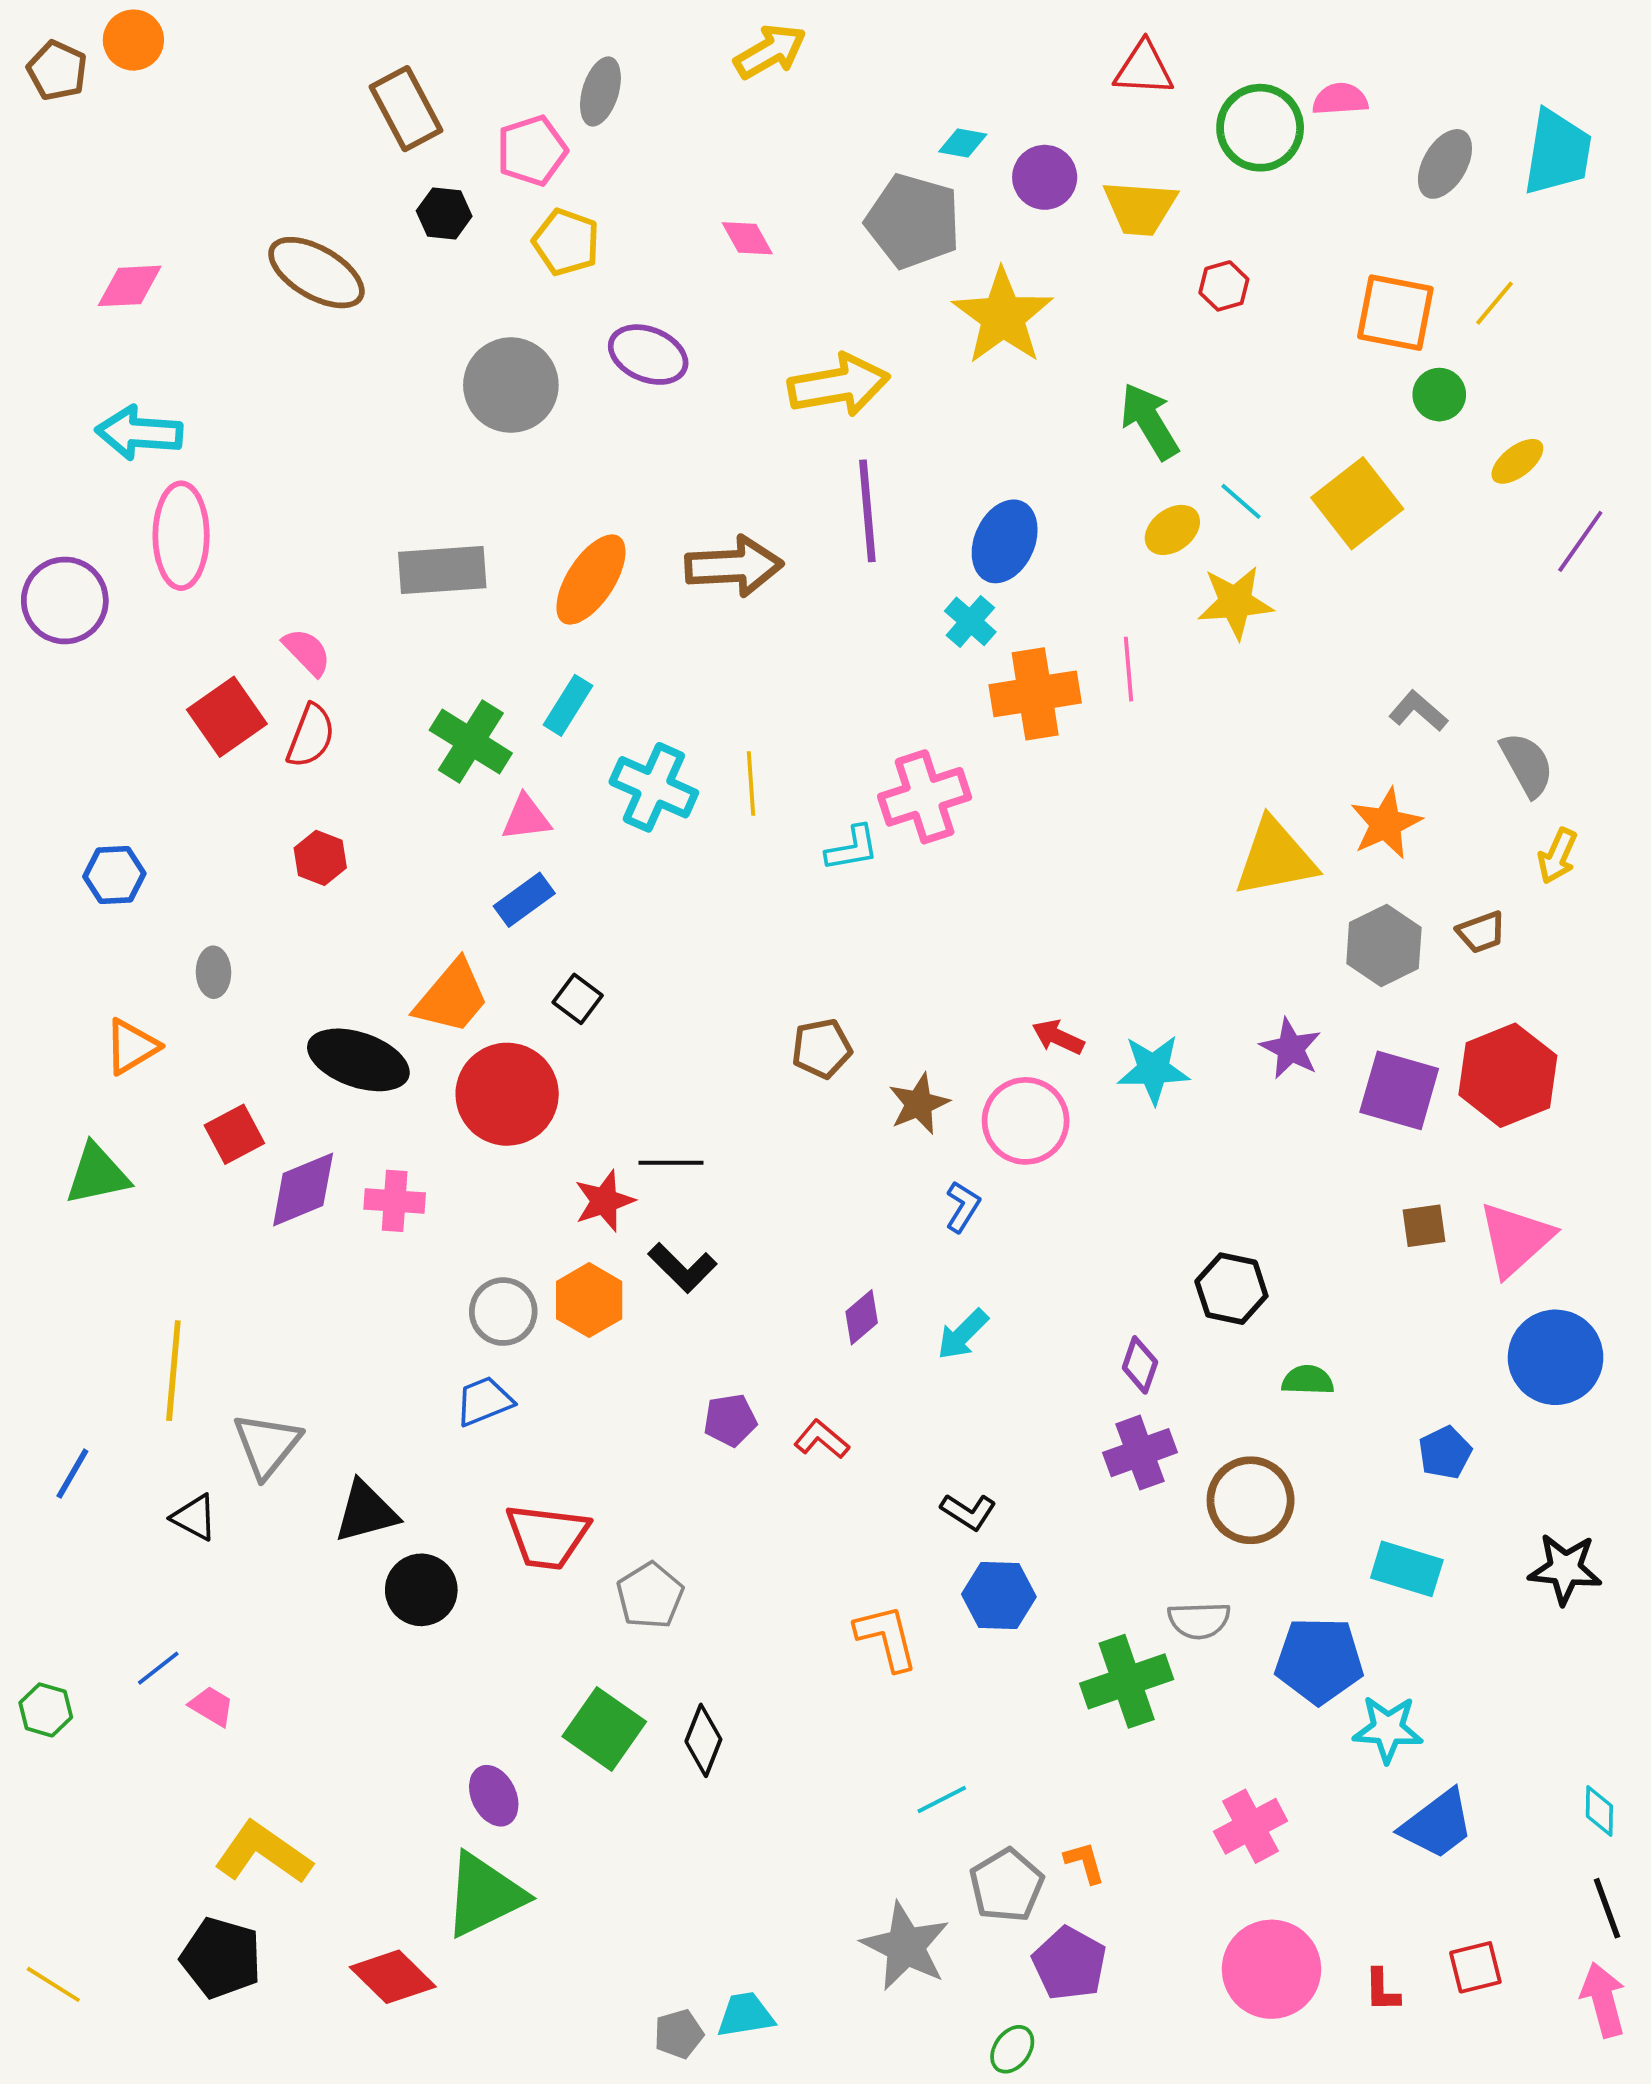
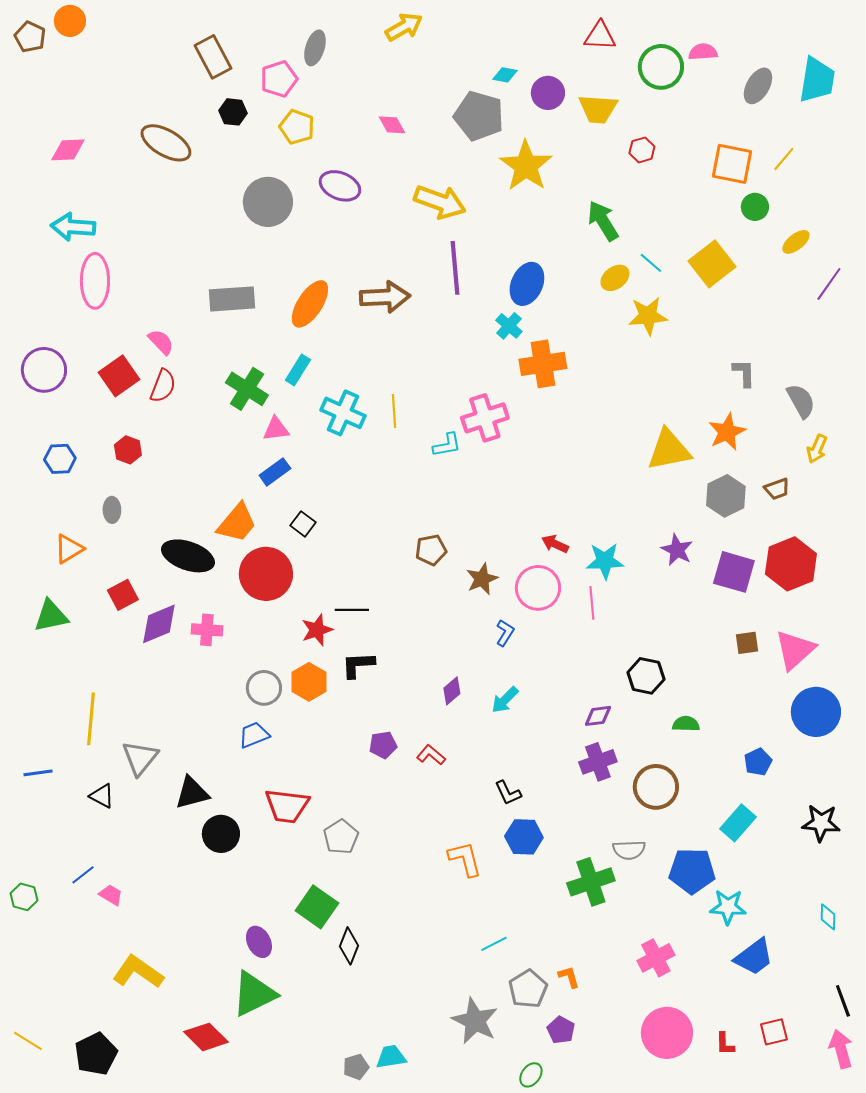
yellow arrow: (839, 385) -> (440, 202), turned 30
purple circle: (65, 600) -> (44, 370), moved
pink line: (1129, 669) -> (592, 603), moved
gray L-shape: (1418, 711) -> (744, 373), turned 48
red hexagon: (320, 858) -> (128, 450), moved
black L-shape: (682, 1268) -> (358, 665), turned 132
purple diamond: (1140, 1365) -> (598, 716), turned 64
blue line: (72, 1474) -> (38, 773), turned 52
black L-shape: (968, 1512) -> (508, 793), turned 32
cyan rectangle: (1407, 1569) -> (738, 823), turned -66
black diamond: (703, 1740) -> (349, 946), moved
cyan diamond: (1599, 1811) -> (828, 917), moved
black pentagon: (221, 1958) -> (96, 1054), moved, turned 30
purple pentagon: (1069, 1963) -> (561, 1030), size x0.7

